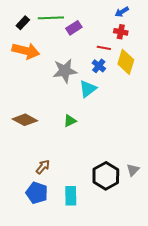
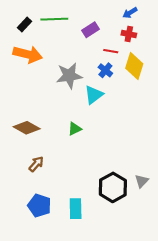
purple rectangle: (74, 28) -> (91, 30), moved
brown arrow: (43, 167) -> (36, 164), moved

